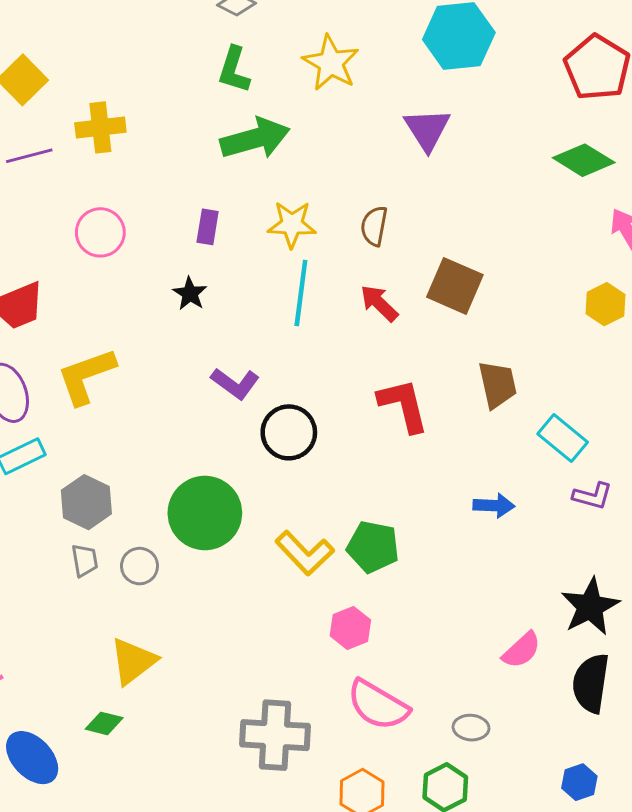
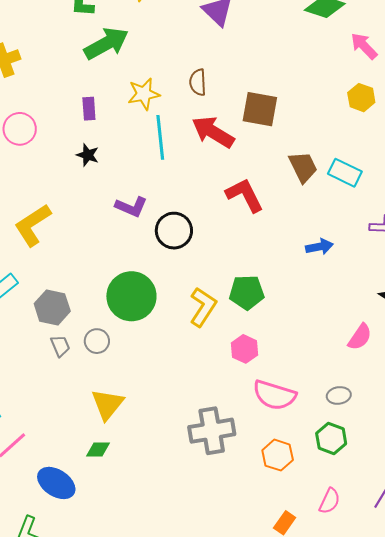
red arrow: (379, 303) -> (213, 132), size x1.5
cyan rectangle: (563, 438) -> (345, 173), moved
yellow L-shape: (305, 553) -> (203, 307), turned -90

